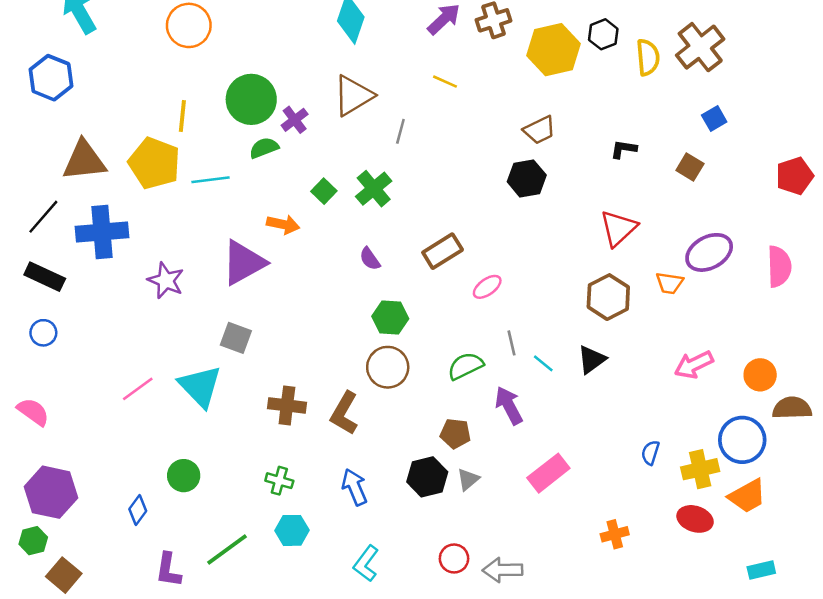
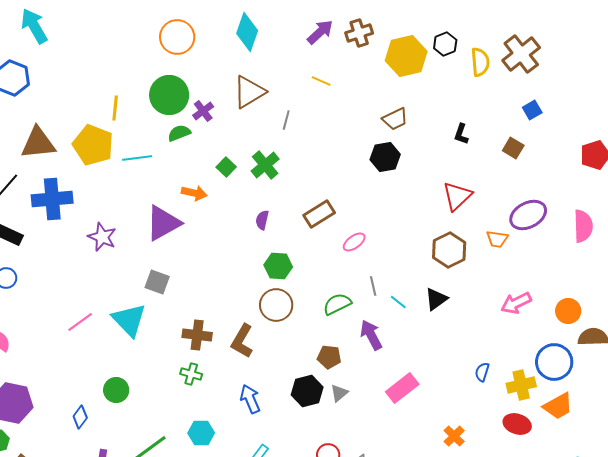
orange circle: (189, 25) -> (177, 37), moved
black L-shape: (624, 149) -> (461, 134), turned -80
purple semicircle: (370, 259) -> (262, 220), turned 48
green cross: (279, 481) -> (191, 374), moved
orange cross: (615, 534) -> (454, 436), turned -30

